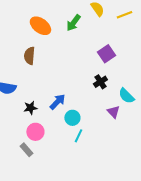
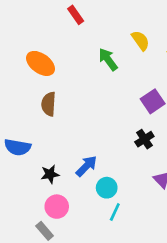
green arrow: (73, 23) -> (108, 59), turned 108
orange ellipse: (40, 26) -> (41, 63), moved

